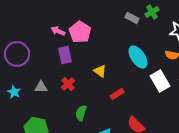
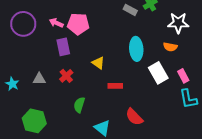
pink pentagon: (80, 32) -> (78, 24), turned -30
purple circle: (17, 54) -> (23, 24), moved
cyan ellipse: (138, 57) -> (136, 49), turned 30
red rectangle: (117, 94) -> (115, 86), turned 32

